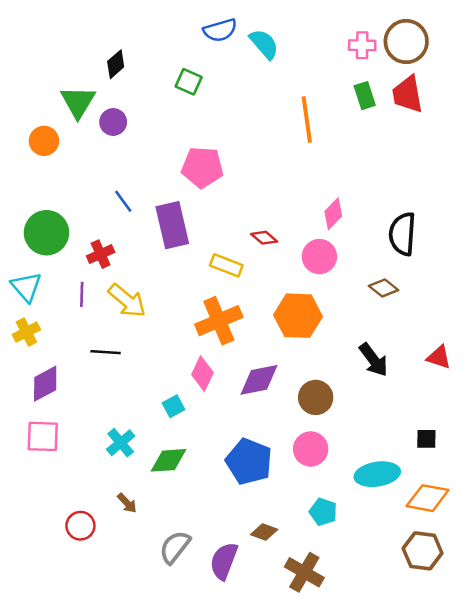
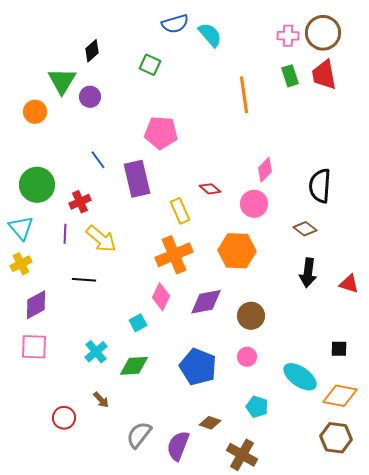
yellow rectangle: (226, 265) -> (180, 211), turned 45
black arrow: (373, 360) -> (308, 273), moved, turned 44
pink circle: (311, 449) -> (247, 357), size x0.7
cyan ellipse: (377, 474) -> (300, 377), turned 44

